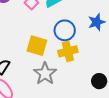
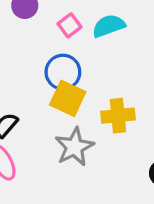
blue circle: (65, 30) -> (63, 72), moved

